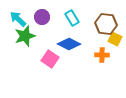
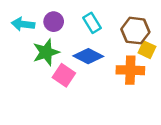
cyan arrow: (18, 19) -> (23, 24), turned -36
green star: (25, 36) -> (46, 52), moved
orange cross: (102, 55) -> (130, 70), size x1.5

